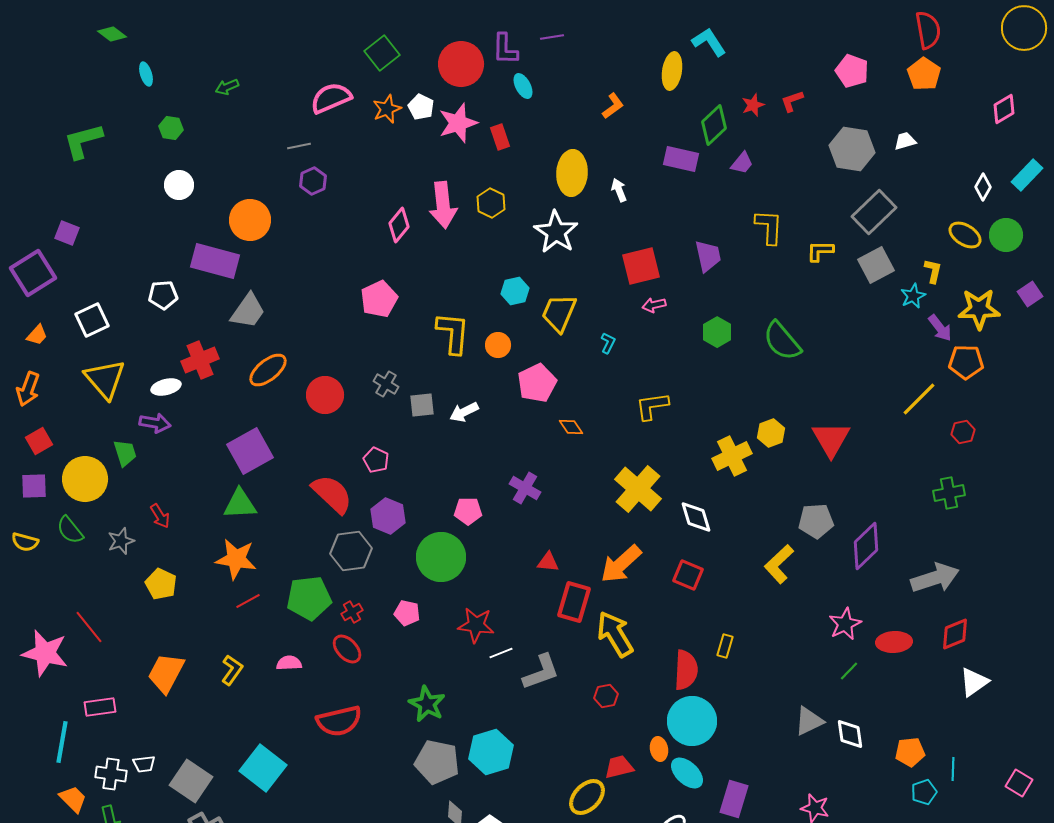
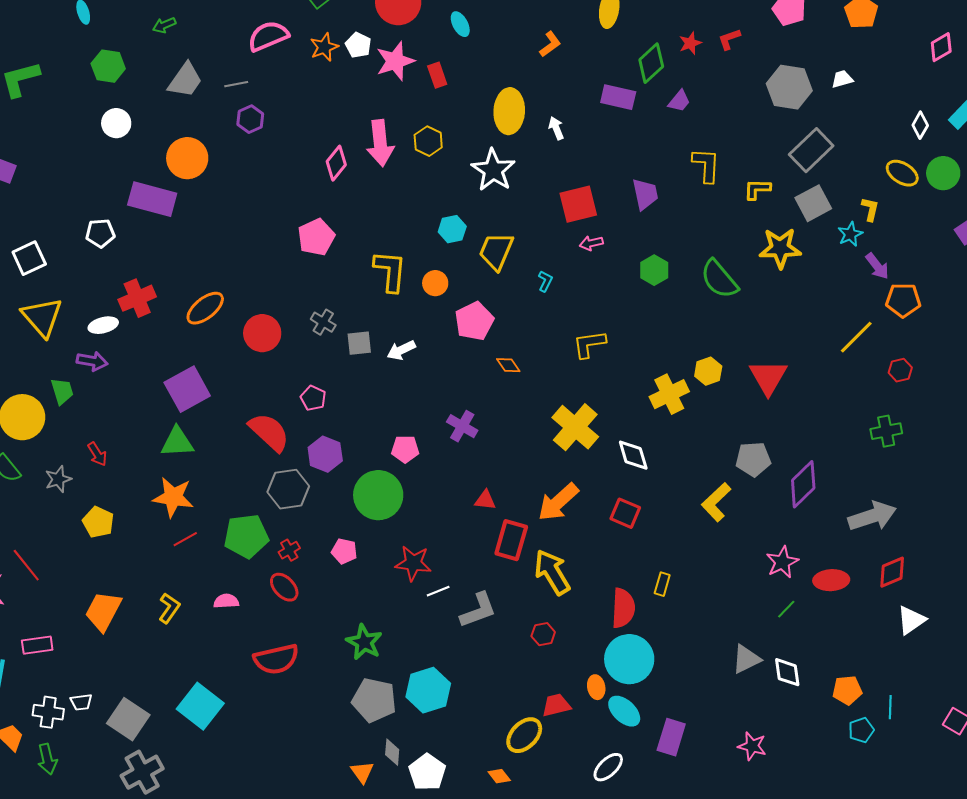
green hexagon: (171, 128) -> (108, 66), size x1.4
yellow star: (979, 309) -> (780, 248), moved
gray trapezoid: (248, 311) -> (185, 80), moved

